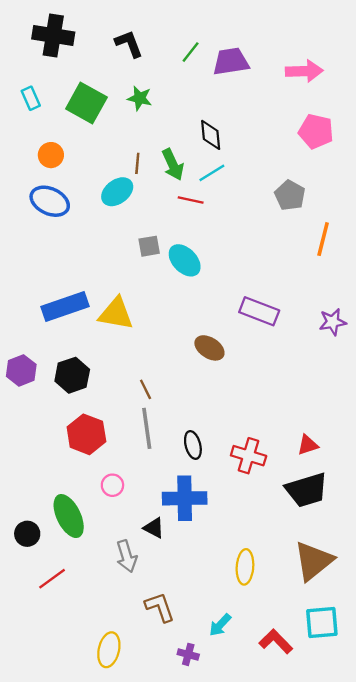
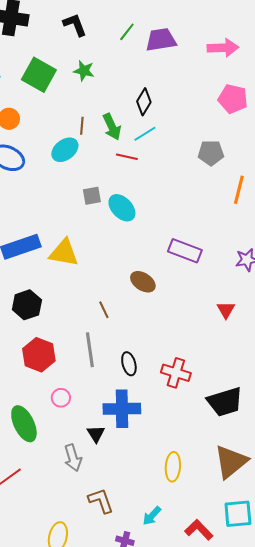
black diamond: (211, 135) -> (144, 102), turned 36
gray pentagon: (290, 195) -> (211, 153), turned -30
brown line: (146, 389) -> (104, 310), moved
red triangle: (308, 445) -> (226, 310), moved, turned -42
black triangle: (154, 528) -> (96, 434), turned 30

